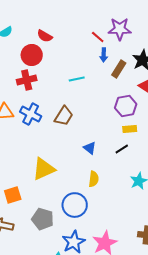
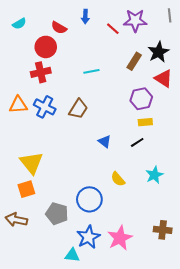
blue arrow: (104, 55) -> (85, 16), moved
yellow triangle: (44, 169) -> (31, 163), moved, turned -45
yellow semicircle: (94, 179) -> (118, 179), moved, turned 133

